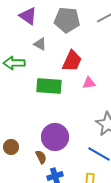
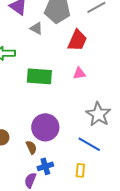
gray triangle: (40, 44) -> (36, 28), moved
red trapezoid: (72, 61) -> (77, 40), moved

